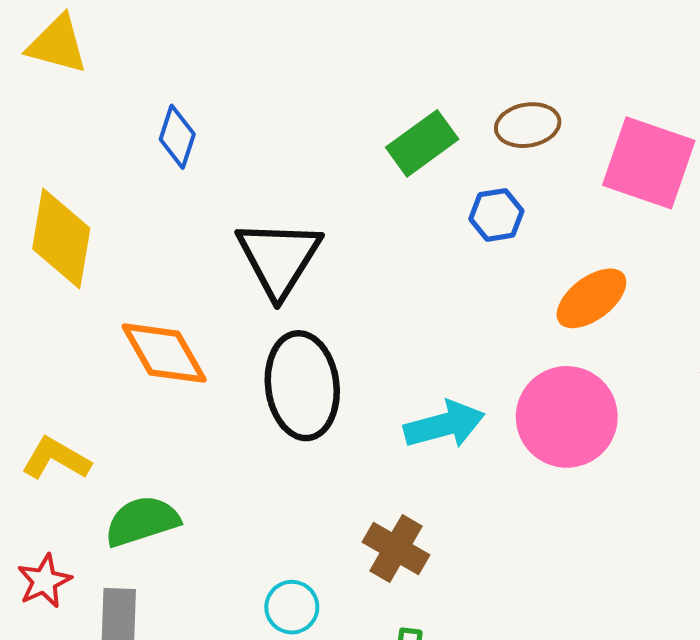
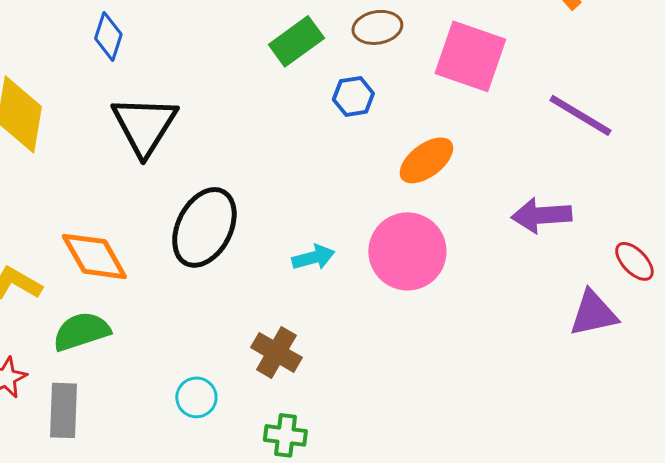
black triangle: (279, 258) -> (144, 125), moved
orange diamond: (164, 353) -> (94, 256), moved
black ellipse: (302, 386) -> (204, 227), turned 34
cyan arrow: (444, 425) -> (313, 257), size x0.7

